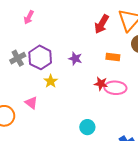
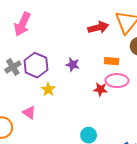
pink arrow: (29, 17) -> (22, 24), size x1.6
red arrow: (102, 24) -> (98, 27), turned -132
pink ellipse: (115, 88) -> (117, 81), moved

